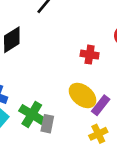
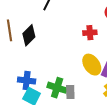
yellow ellipse: (83, 95) -> (92, 65), turned 30

